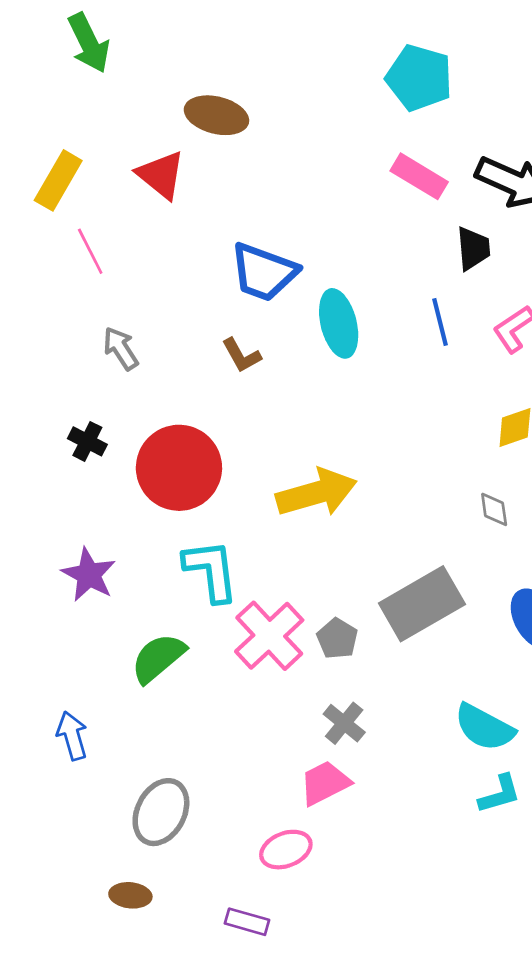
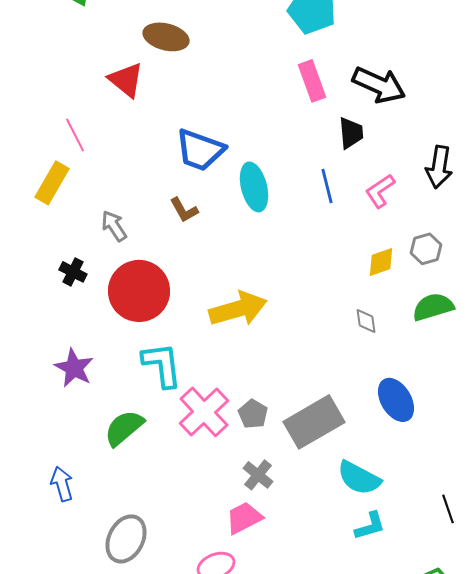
pink rectangle: (419, 176) -> (312, 81), turned 39
yellow rectangle: (58, 180) -> (52, 183), moved
gray arrow: (121, 348) -> (114, 226), moved
gray rectangle: (422, 604) -> (314, 422), moved

